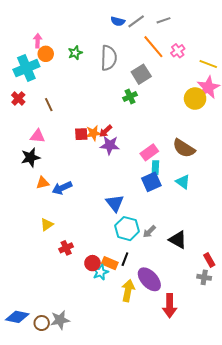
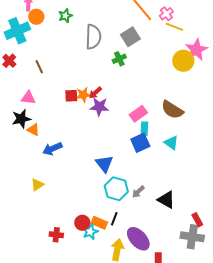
gray semicircle: (109, 58) -> (93, 37), moved
yellow line: (208, 64) -> (174, 27), moved
orange triangle: (43, 183) -> (33, 130), moved, turned 40
red cross: (66, 248) -> (56, 235), moved, turned 32
gray cross: (204, 277) -> (192, 237), size x1.6

